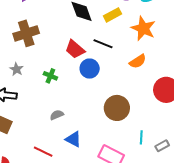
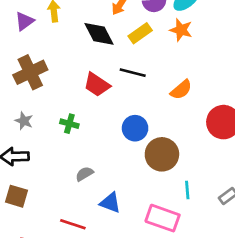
orange star: (143, 28) -> (181, 30), moved, size x0.7
blue circle: (90, 69) -> (135, 128), moved
cyan line: (141, 137) -> (187, 190), moved

